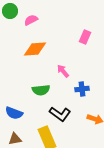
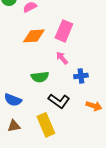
pink rectangle: (85, 37) -> (64, 31), moved, size x1.5

